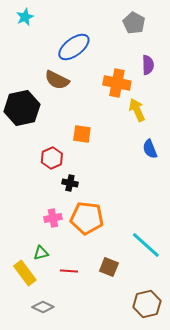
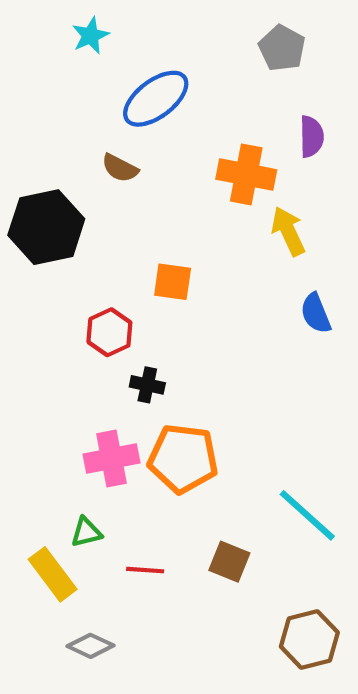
cyan star: (25, 17) -> (90, 36), moved
brown semicircle: (57, 80) -> (120, 168), size x0.7
pink cross: (53, 218) -> (112, 459), size x1.4

